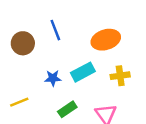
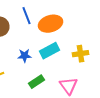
orange ellipse: (106, 40) -> (50, 24), moved

